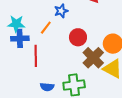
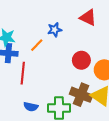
red circle: (78, 37) -> (81, 60), moved
brown cross: (93, 58) -> (81, 95), moved, turned -30

